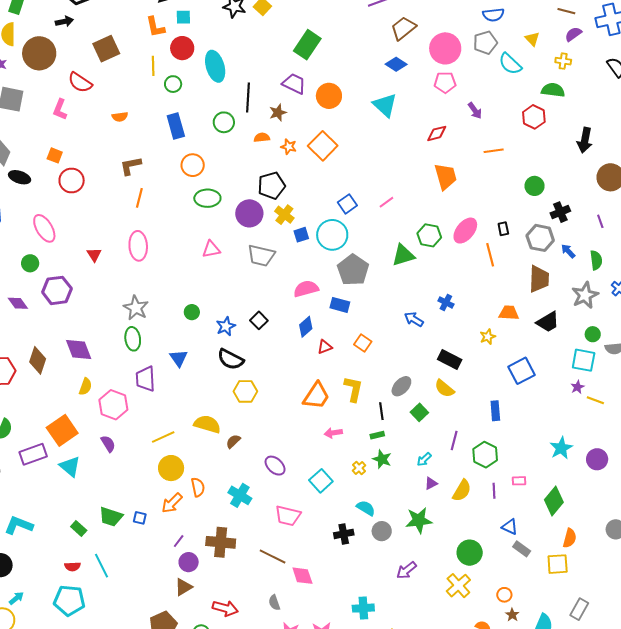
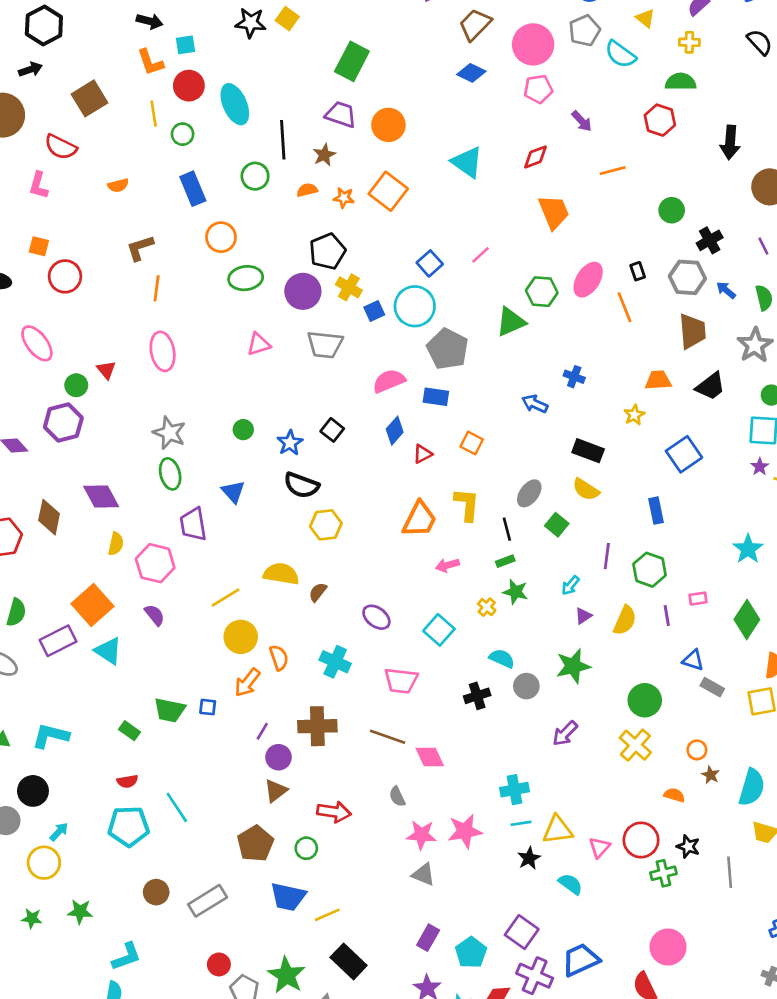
cyan triangle: (385, 105) -> (467, 162), moved
green circle: (30, 263) -> (76, 385), moved
cyan line: (102, 566) -> (177, 807), moved

